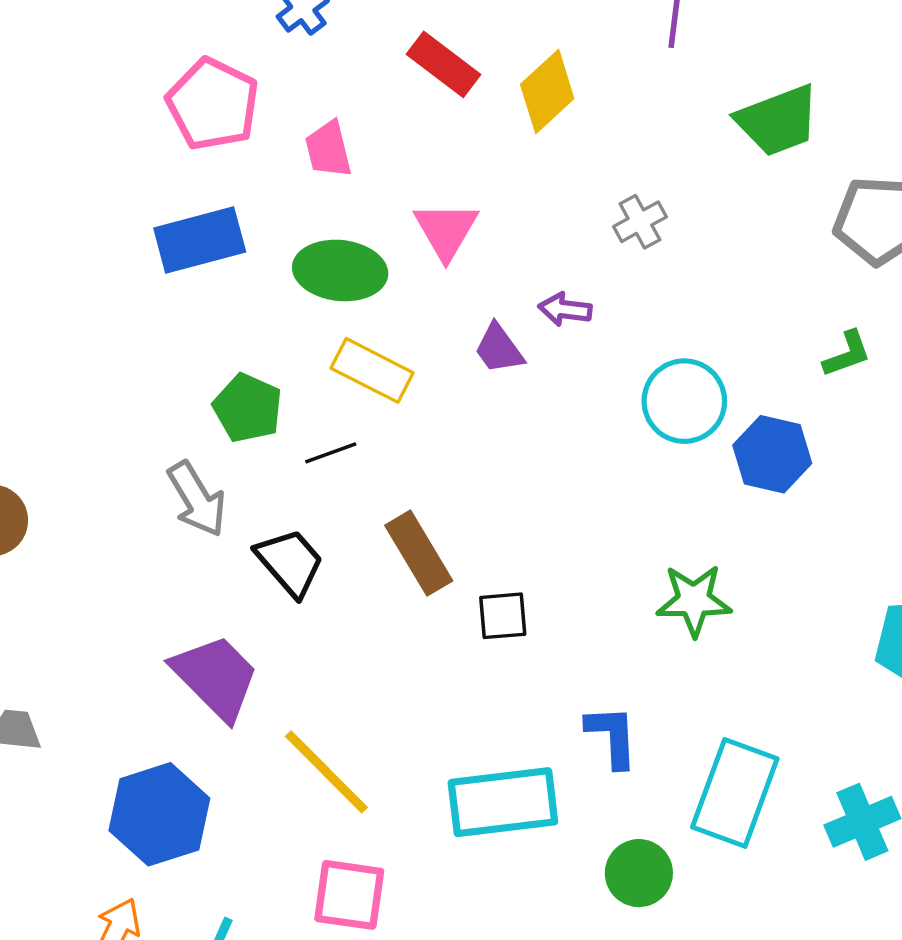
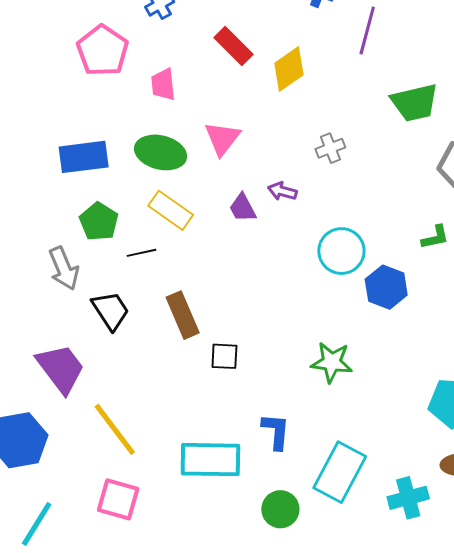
blue rectangle: (200, 240) -> (84, 157), moved

